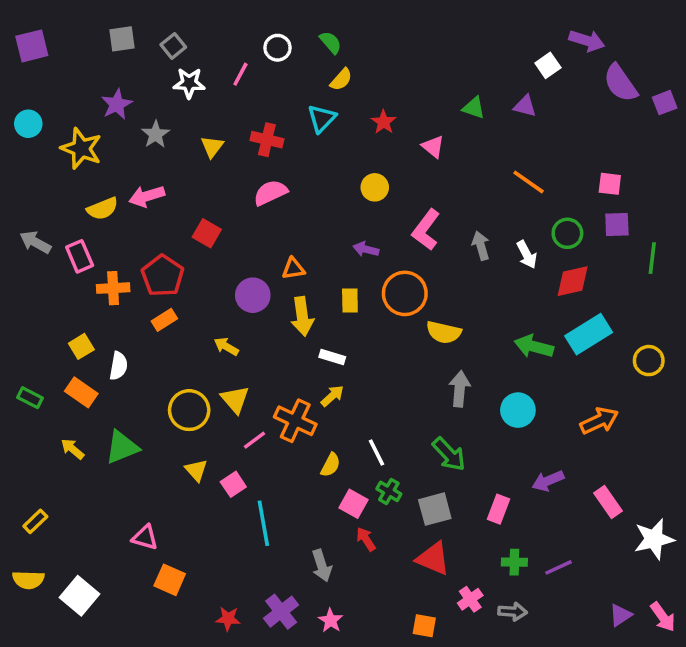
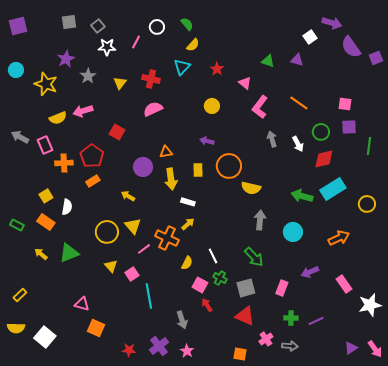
pink L-shape: (426, 230) -> (260, 107), moved

